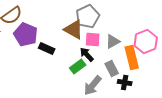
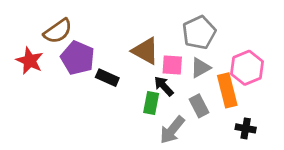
gray pentagon: (88, 16) -> (199, 32), moved
green rectangle: (78, 66) -> (151, 103), turned -42
black cross: (125, 82) -> (246, 128), moved

